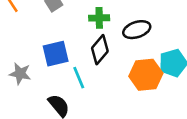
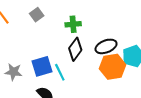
black ellipse: (137, 30) -> (106, 46), moved
blue square: (56, 54) -> (42, 66), moved

